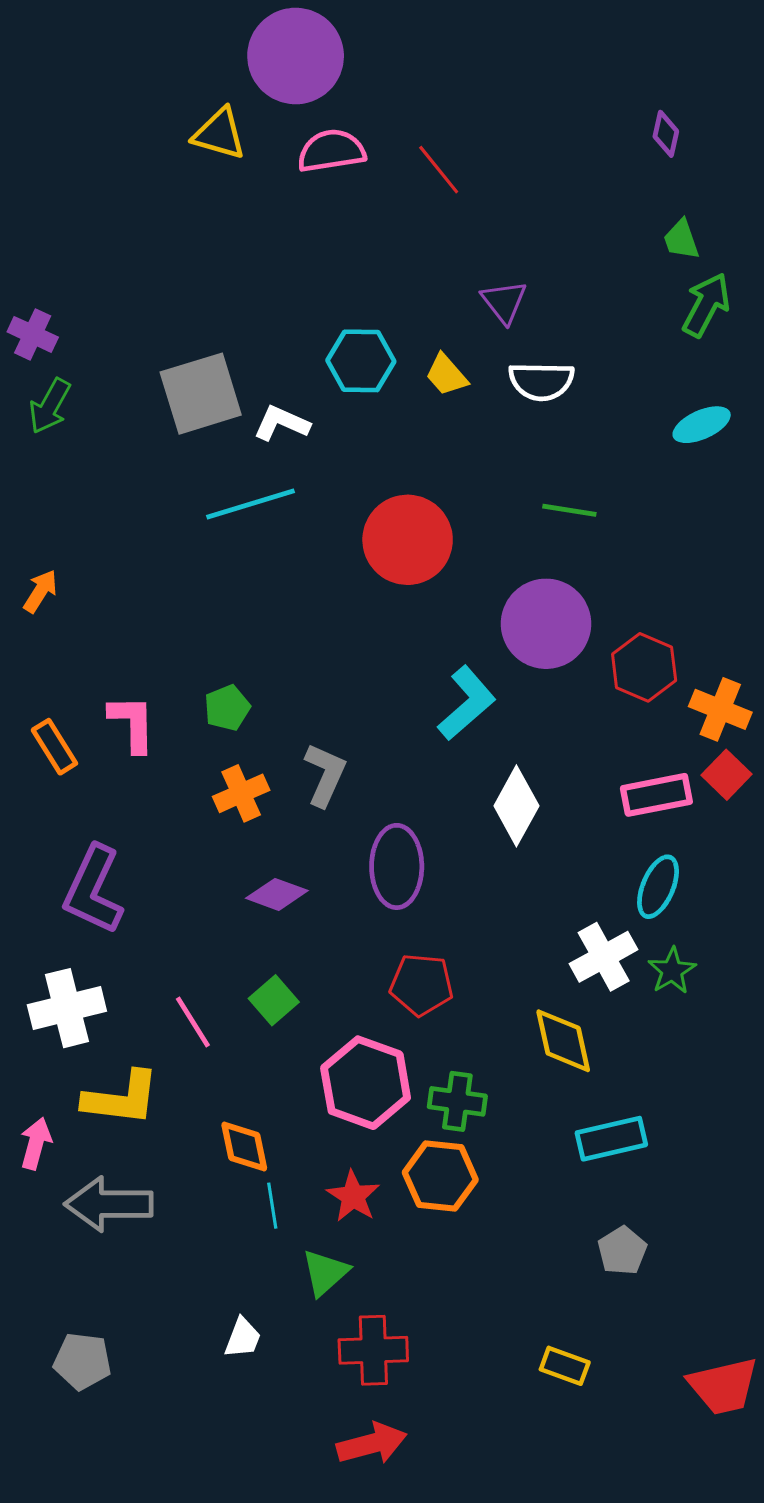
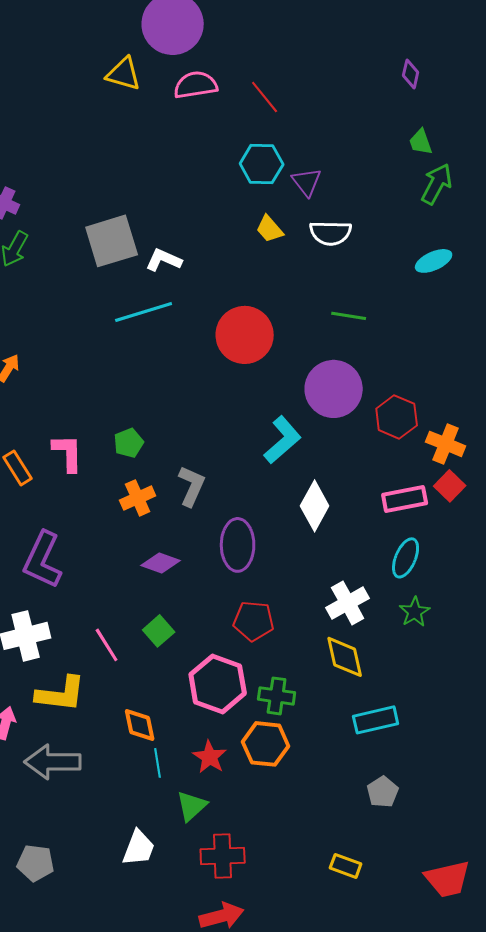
cyan hexagon: (361, 361) -> (262, 164), moved
white cross: (604, 957) -> (348, 603), moved
white trapezoid: (243, 1338) -> (139, 848), size x1.4

